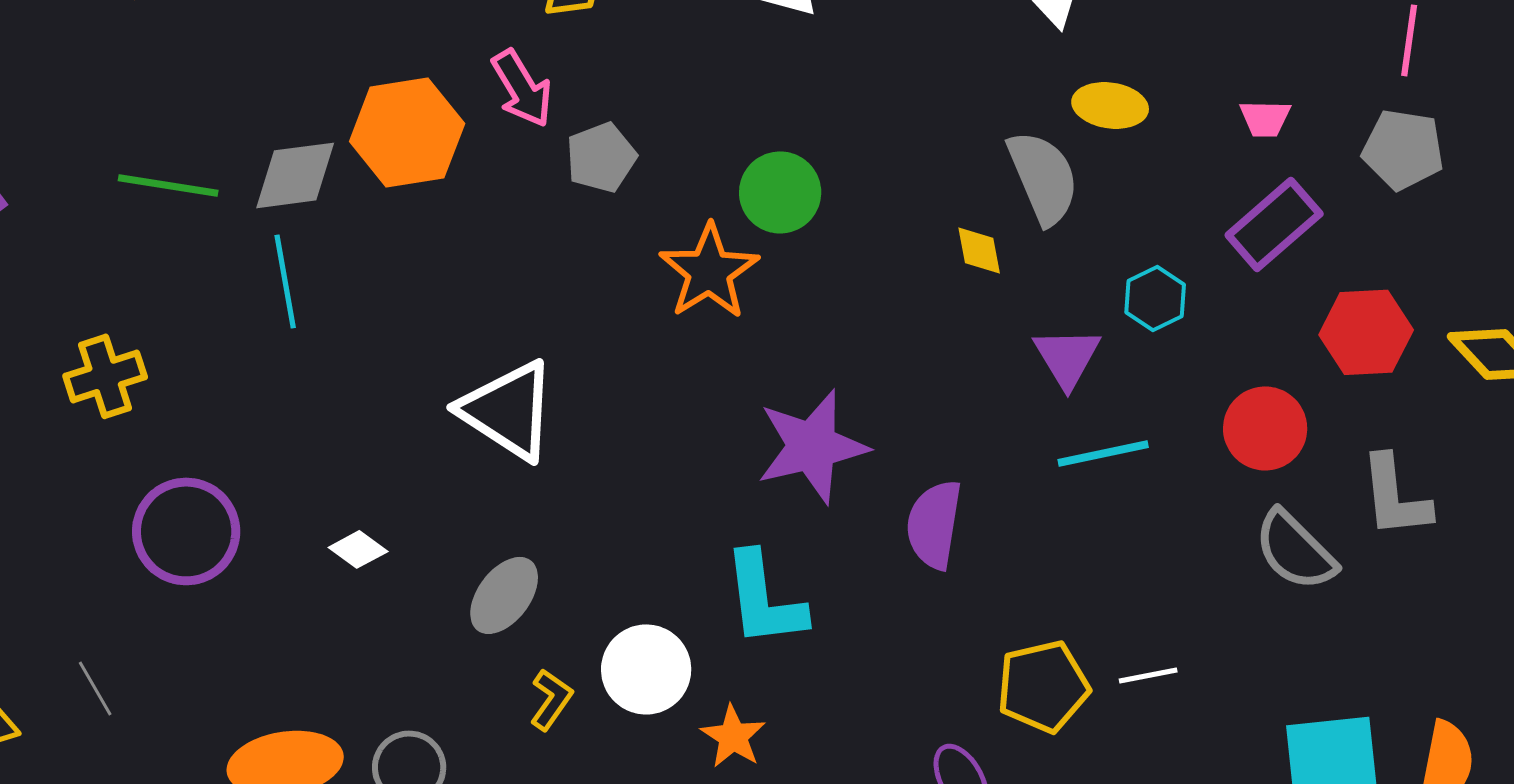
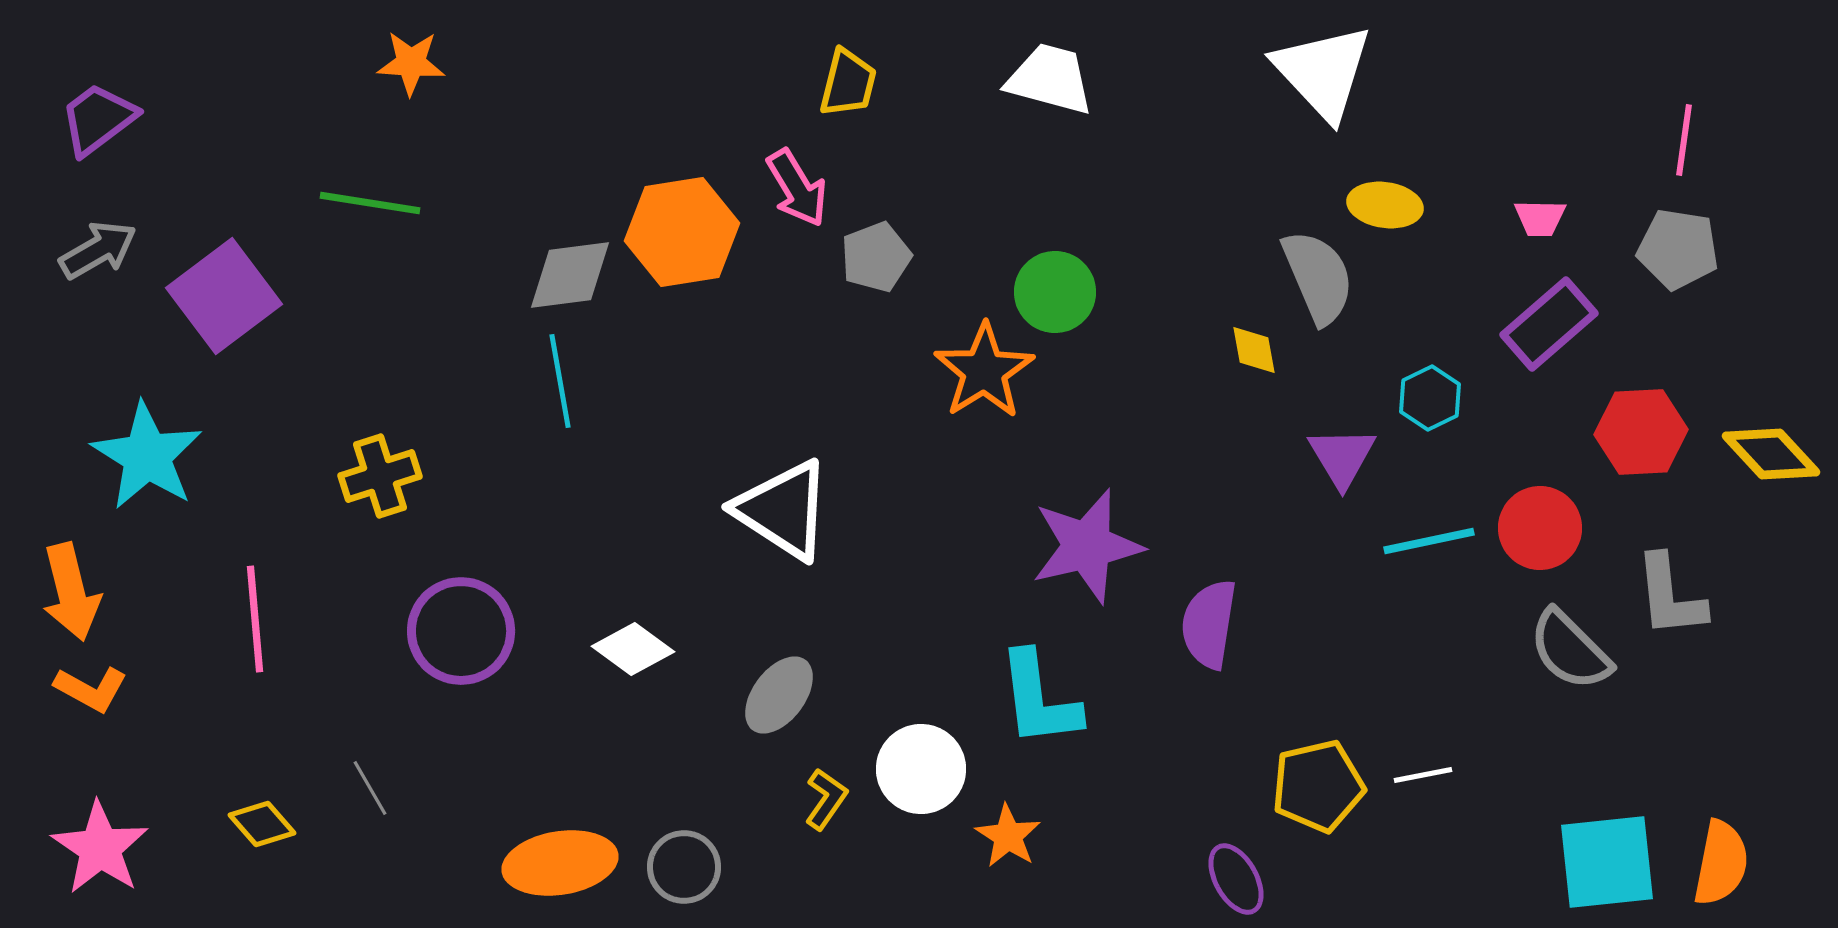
green line: (168, 185) -> (370, 203), moved
cyan line: (1103, 453) -> (1429, 541), moved
white diamond: (358, 549) -> (633, 649), size x1.4

